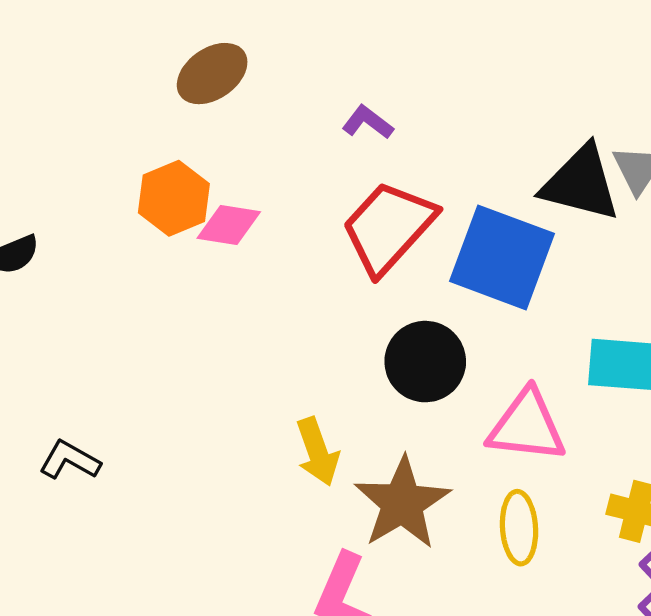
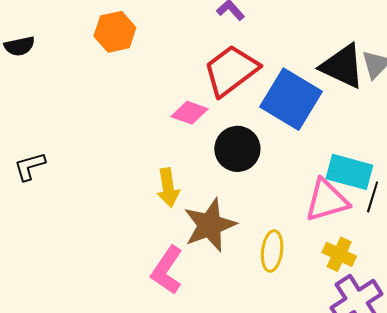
pink diamond: (229, 225) -> (190, 113), moved
pink triangle: (527, 426) -> (327, 200), moved, turned -33
black L-shape: (70, 460) -> (30, 166), turned -56

